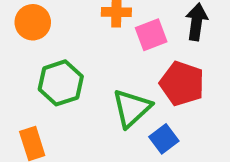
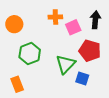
blue square: (164, 139) -> (82, 78), turned -32

